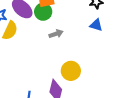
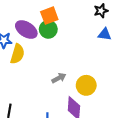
gray arrow: (56, 34) -> (59, 78), moved

